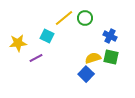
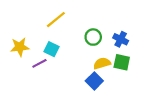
yellow line: (64, 18) -> (56, 20), moved
green circle: (85, 18) -> (93, 37), moved
cyan square: (47, 36) -> (52, 49), moved

